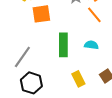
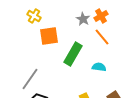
green rectangle: (63, 45) -> (73, 54), moved, turned 30

